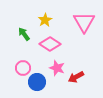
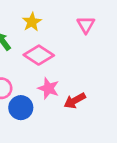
pink triangle: (84, 22) -> (86, 25), size x0.6

